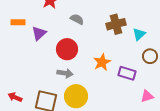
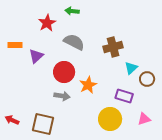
gray semicircle: (77, 19) -> (74, 42), size x1.5
cyan triangle: (139, 34) -> (131, 68), moved
orange star: (102, 62) -> (88, 85), moved
yellow circle: (76, 96) -> (110, 119), moved

